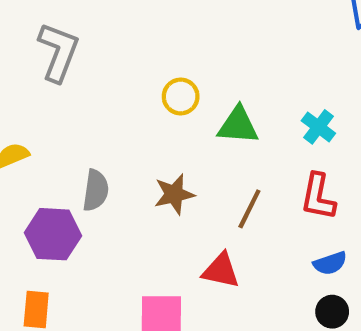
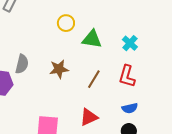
red triangle: (221, 271) -> (89, 117), moved, turned -42

